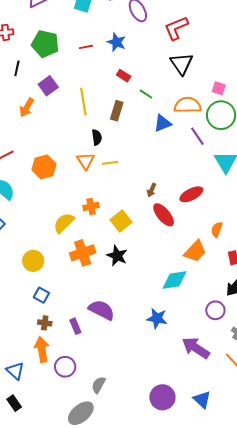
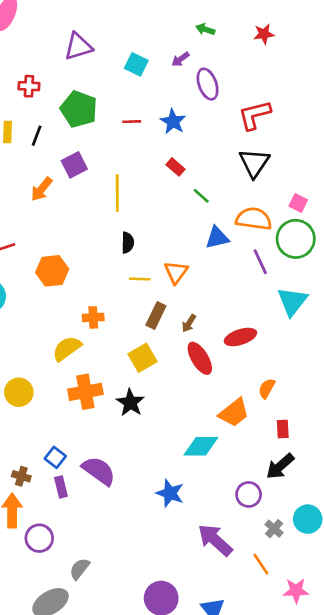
brown rectangle: (117, 111) -> (156, 316), moved
orange triangle: (86, 161) -> (176, 272), moved
orange cross: (91, 206) -> (93, 317), moved
blue square: (41, 295) -> (55, 457), moved

